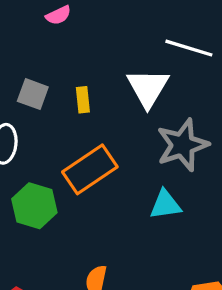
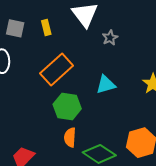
gray star: (182, 145) -> (110, 38), moved, size x0.5
green hexagon: (34, 206) -> (67, 106), moved

